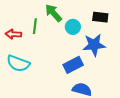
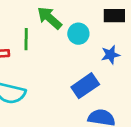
blue star: (94, 45) -> (110, 55), size x0.6

